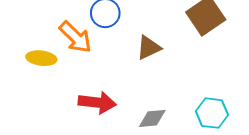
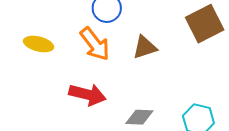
orange arrow: (75, 37) -> (95, 44), moved

